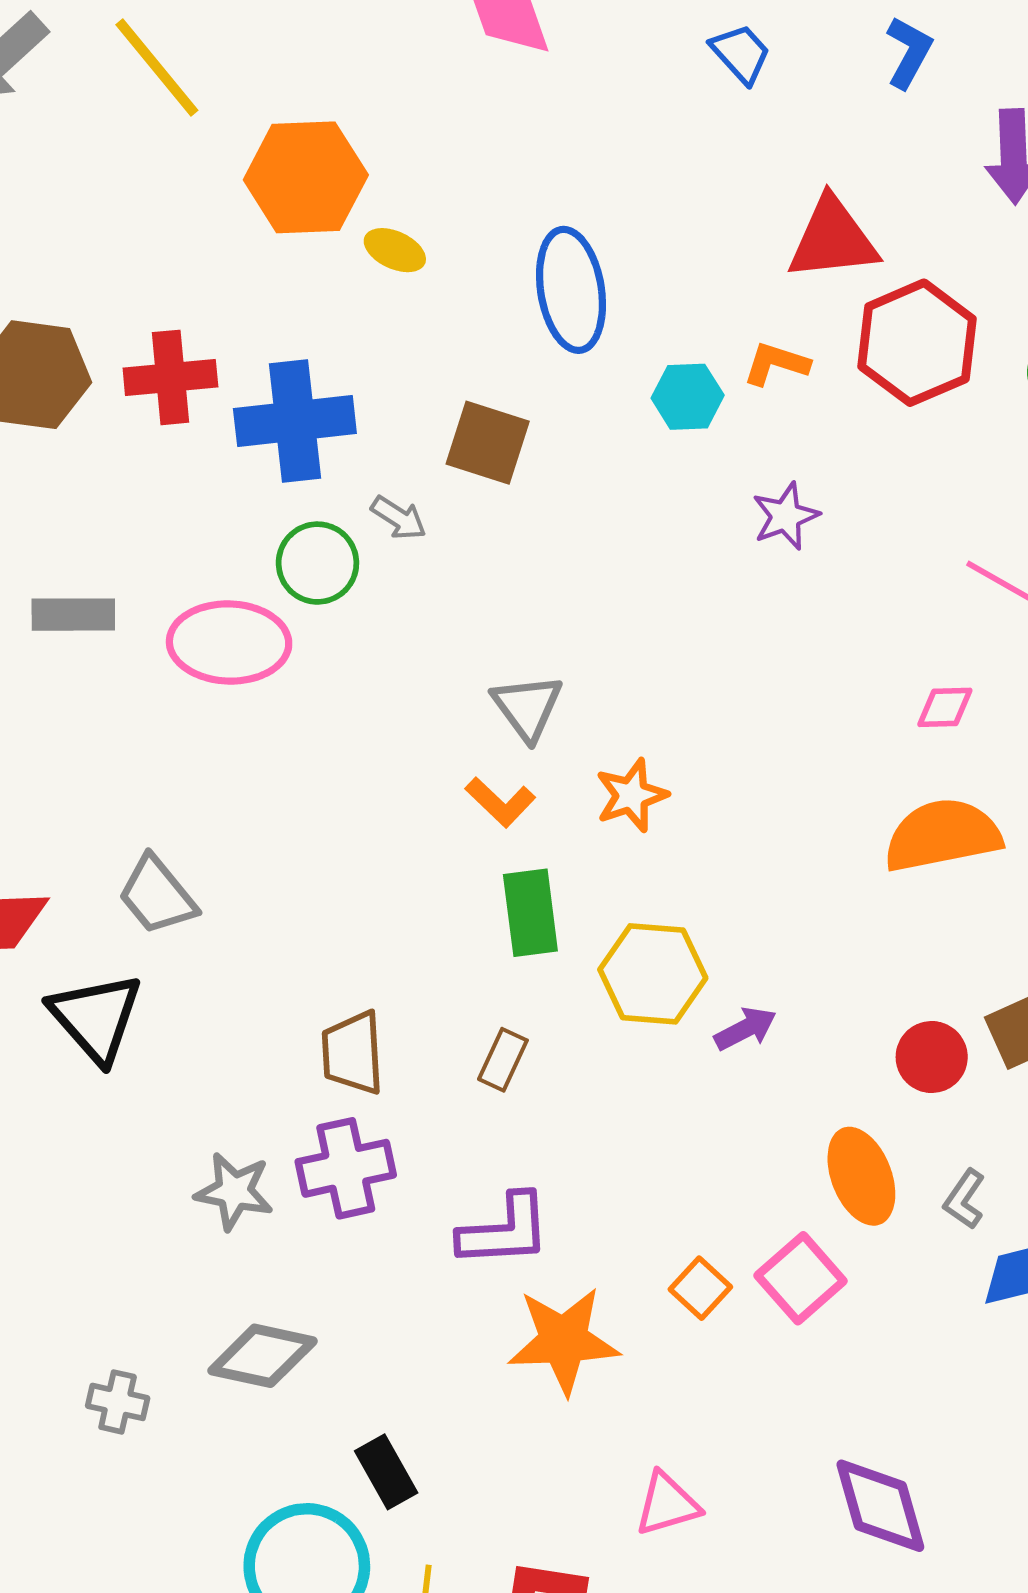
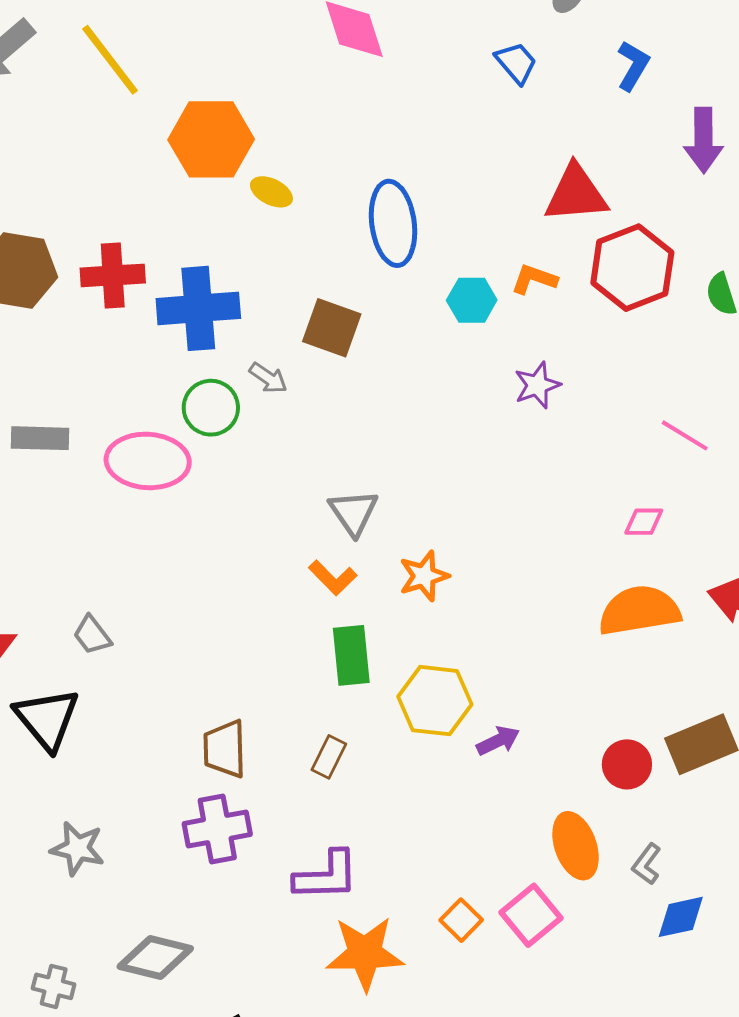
gray trapezoid: (157, 895) -> (92, 635), size x0.7
gray star: (234, 1191) -> (77, 848), moved

